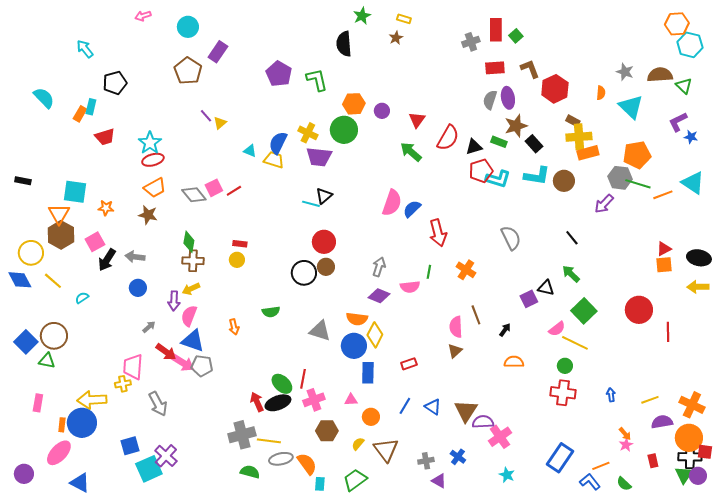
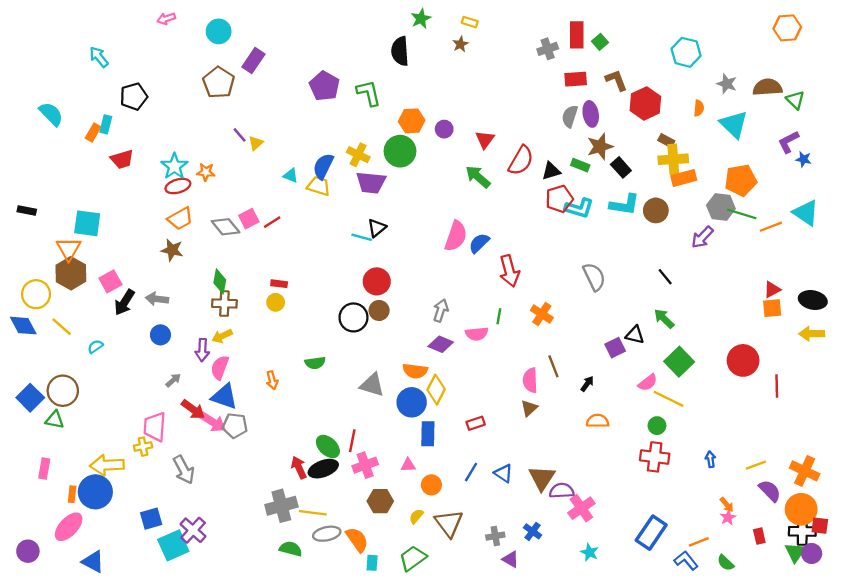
cyan hexagon: (690, 45) -> (686, 52), moved
orange star: (106, 208) -> (206, 172), moved
purple semicircle: (662, 422) -> (770, 491), turned 55

